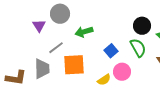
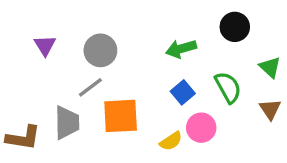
gray circle: (60, 14) -> (100, 50), moved
purple triangle: (39, 26) -> (45, 45), moved
black circle: (142, 26) -> (235, 27), moved
green arrow: (84, 32) -> (181, 49), moved

